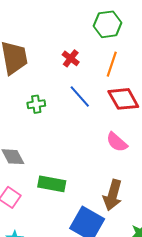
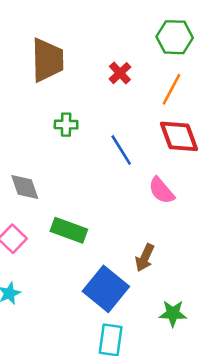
blue line: (80, 97) -> (121, 150), moved
brown arrow: (113, 195) -> (145, 258), size x0.7

